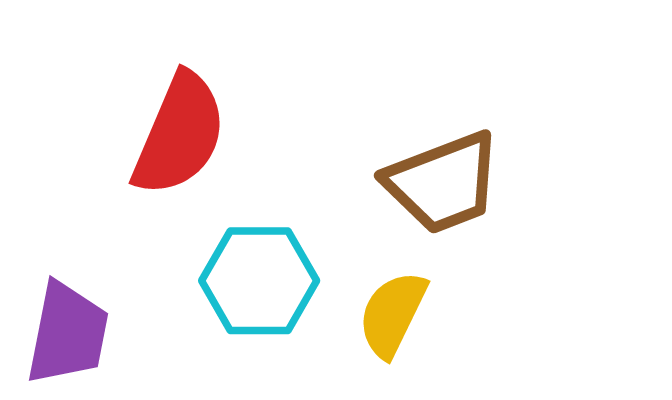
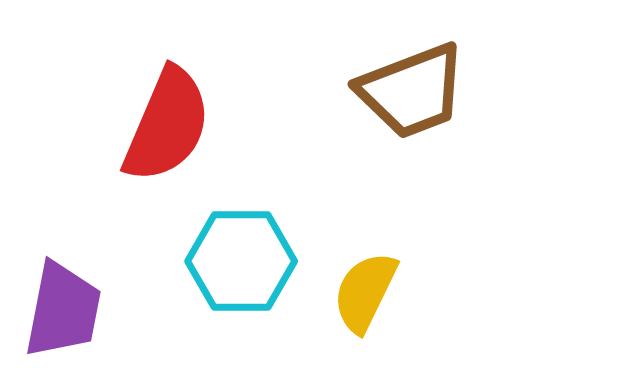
brown trapezoid: (443, 183) -> (412, 91), moved

